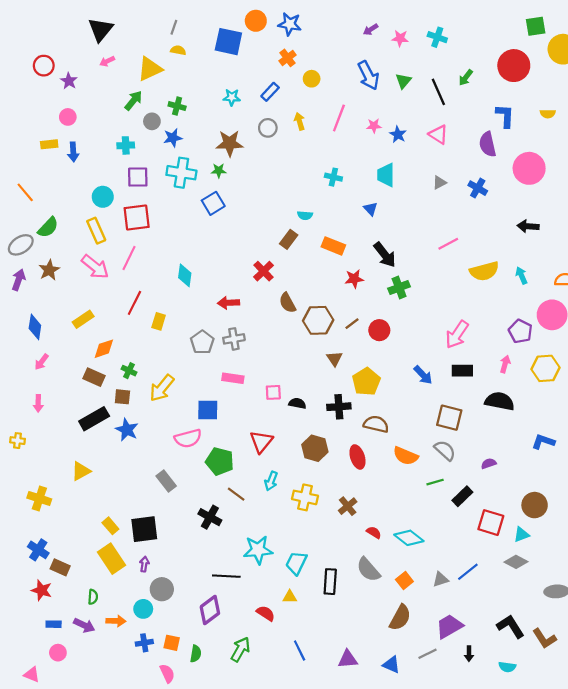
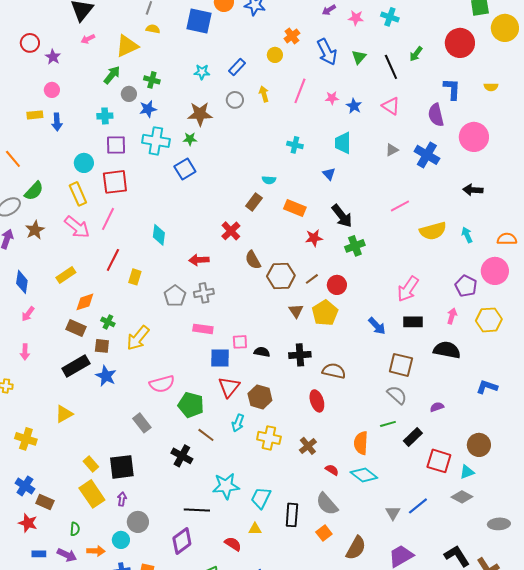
orange cross: (288, 58) -> (292, 36), moved
blue cross: (478, 188) -> (427, 155), size x1.4
yellow pentagon: (366, 382) -> (325, 313), moved
blue square: (208, 410) -> (220, 358), moved
brown hexagon: (315, 448) -> (260, 397), moved
orange semicircle: (406, 456) -> (361, 443), moved, turned 70
gray triangle: (441, 579) -> (393, 513), turned -42
orange square: (404, 580) -> (324, 533), moved

